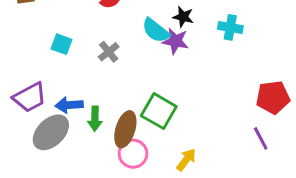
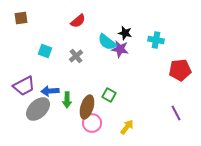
red pentagon: (273, 97) -> (180, 70), moved
green square: (159, 111) -> (109, 95), size x0.6

